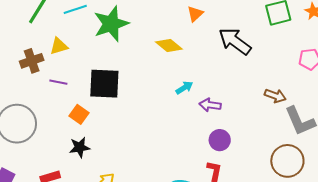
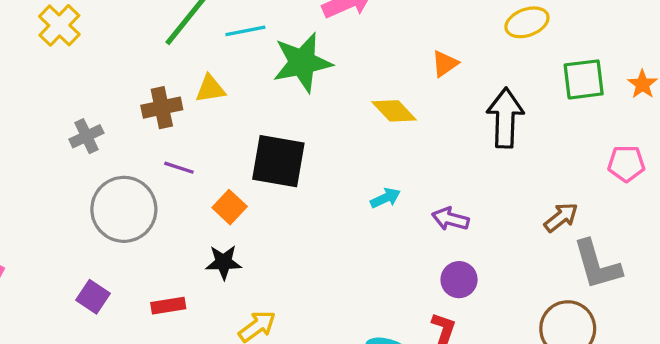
black arrow: (235, 41) -> (505, 118), turned 48
purple line: (58, 82) -> (179, 168), moved
cyan arrow: (184, 88) -> (385, 198), moved
brown arrow: (275, 96) -> (561, 217), turned -65

